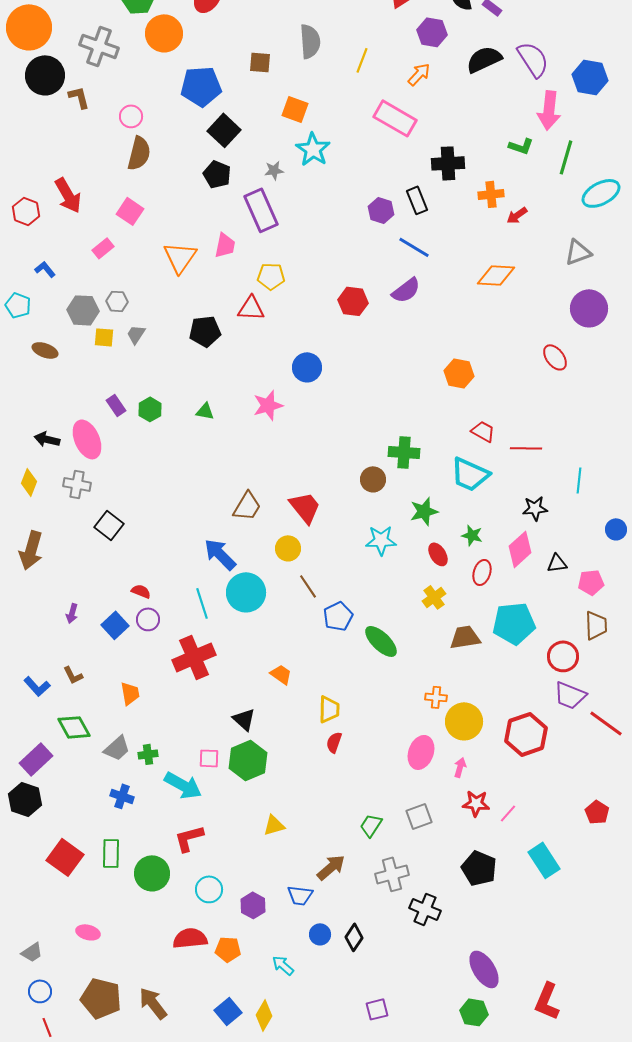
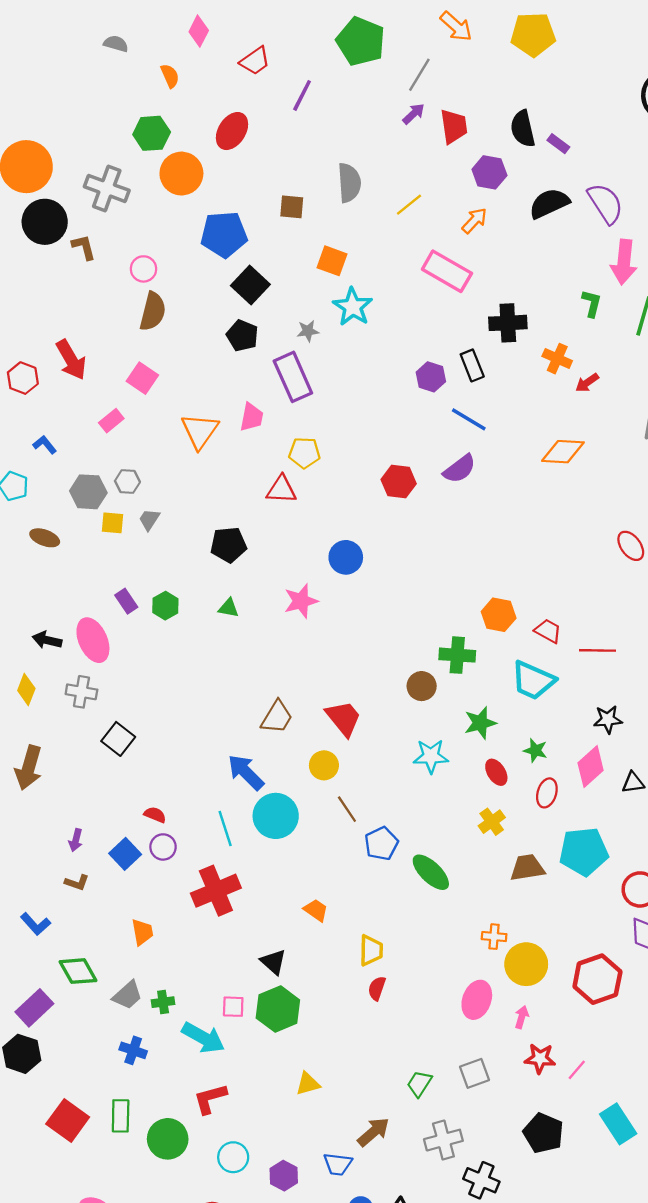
yellow line: (362, 60) -> (409, 205), turned 30
green L-shape: (521, 146) -> (592, 303), turned -95
orange cross: (491, 194) -> (557, 359), turned 30
black pentagon: (205, 331) -> (229, 545), moved
orange hexagon: (459, 373) -> (499, 615), moved
brown L-shape: (73, 675) -> (77, 883), moved, turned -45

